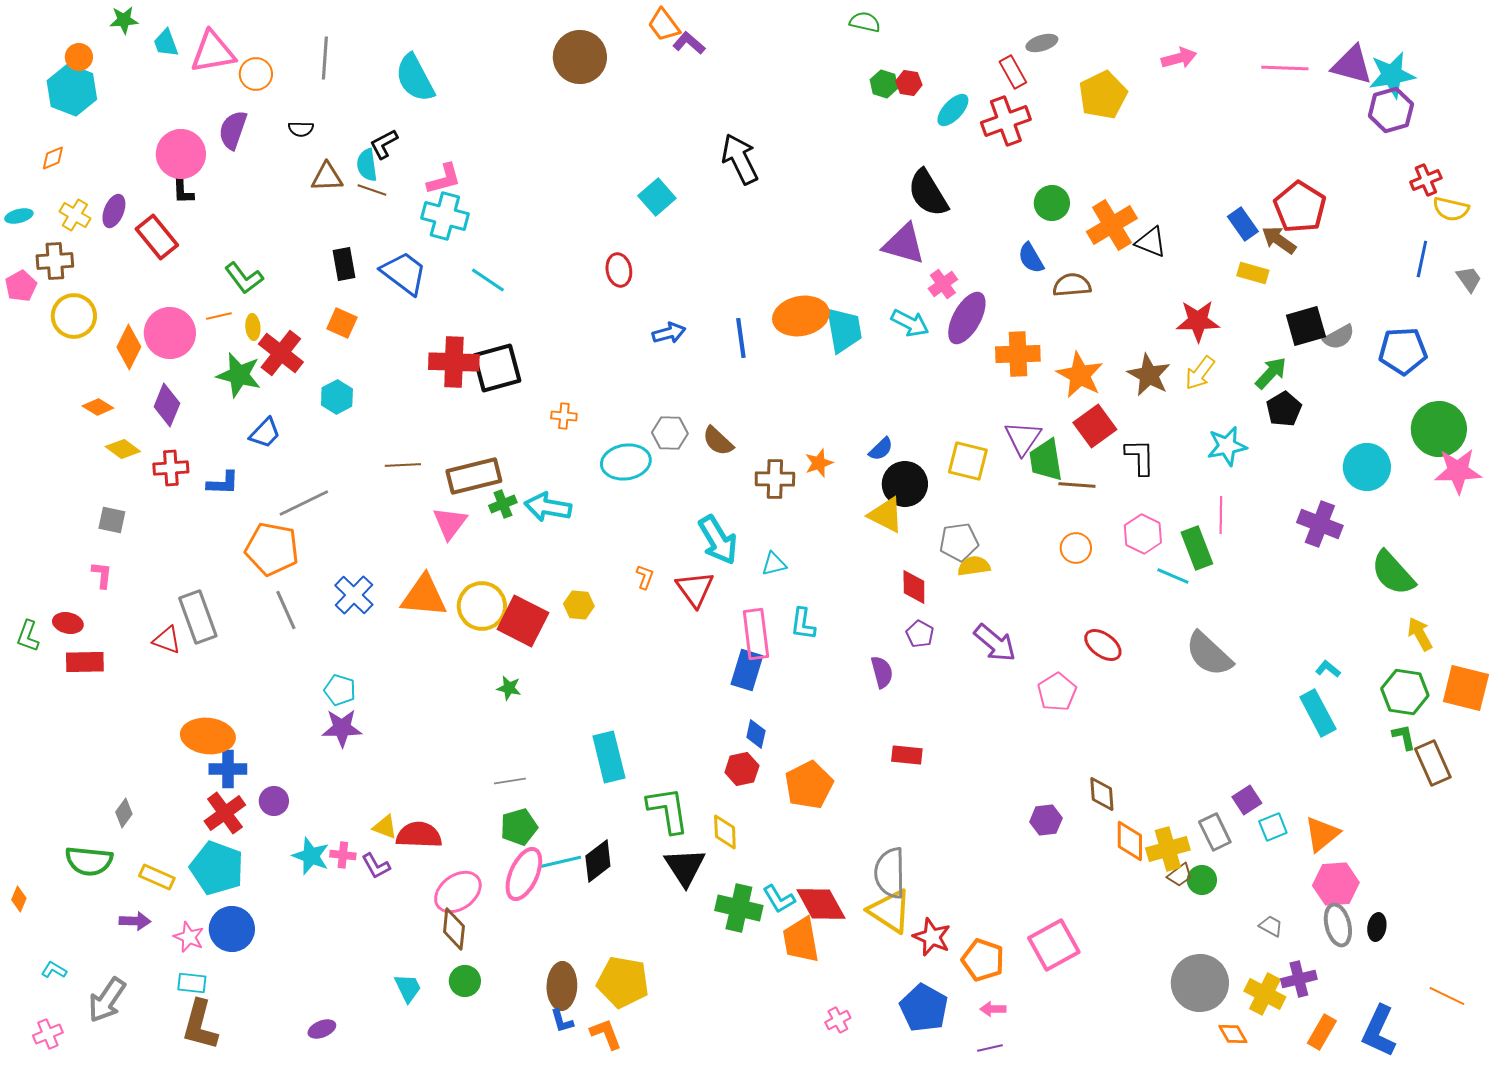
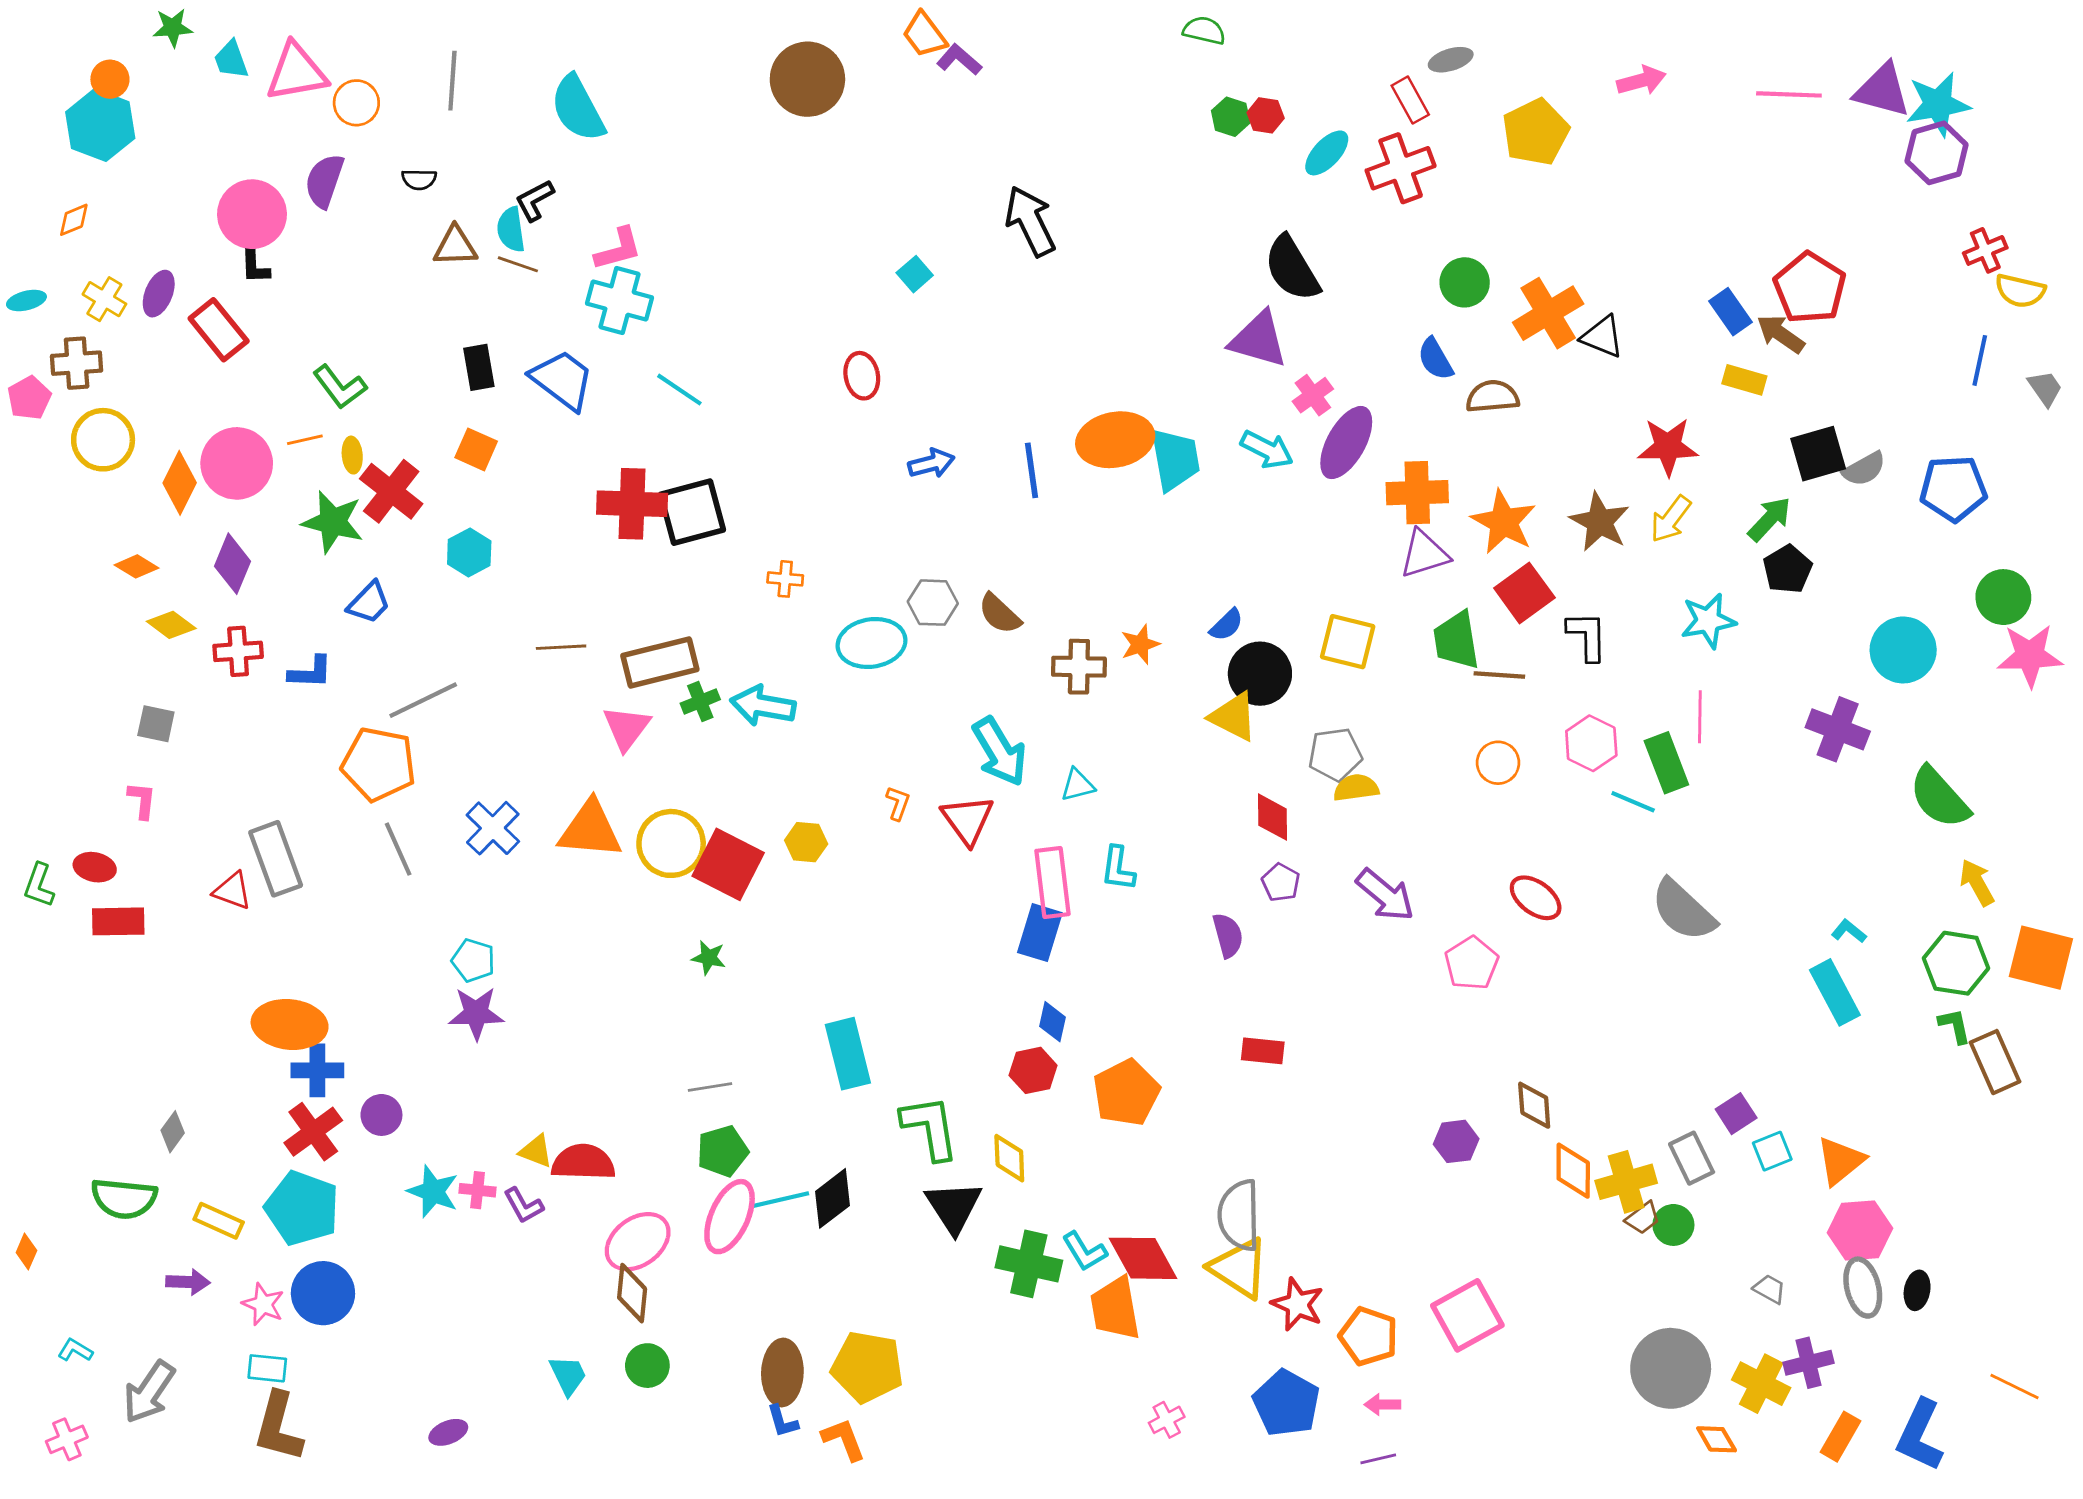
cyan square: (657, 197) -> (915, 274), size x0.7
green circle: (1439, 429) -> (2003, 597), size x0.7
purple triangle: (1023, 438) -> (1424, 554), moved, turned 39

